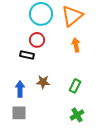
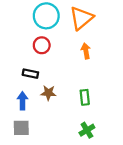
black rectangle: (27, 55) -> (30, 74), moved
green rectangle: (75, 86) -> (85, 97), turned -32

